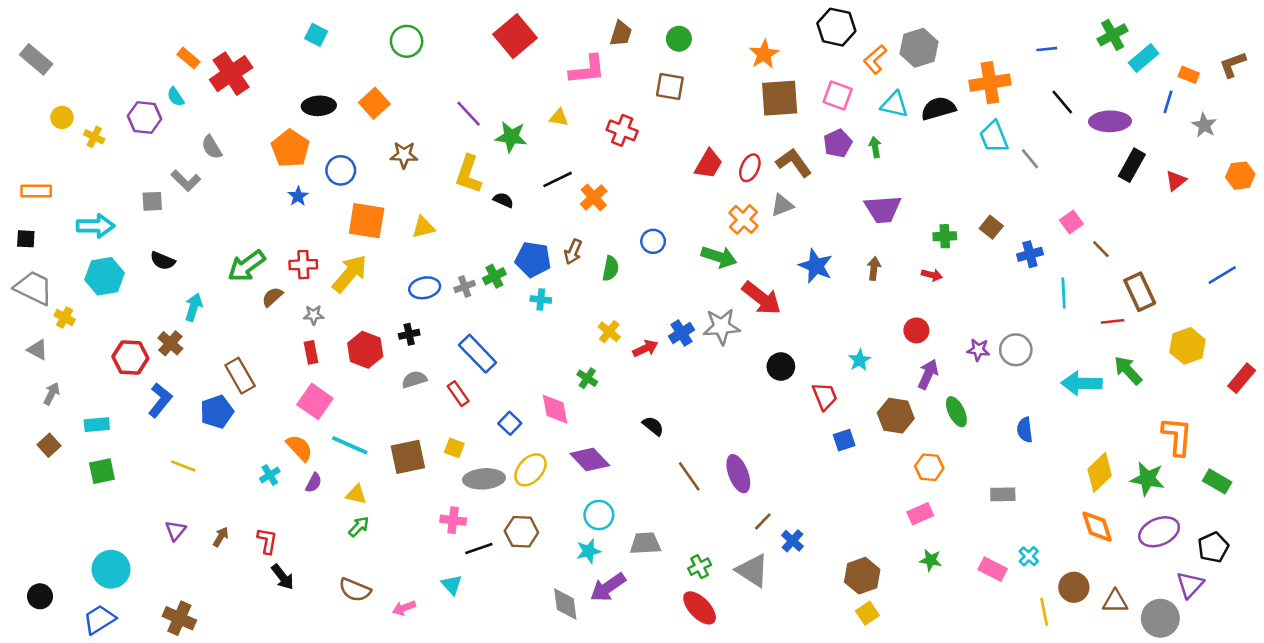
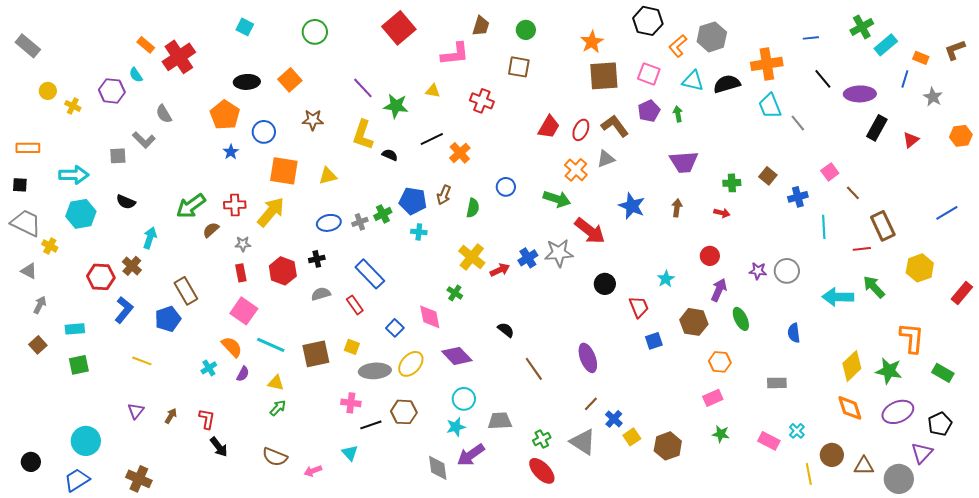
yellow cross: (609, 332) -> (472, 257), size x1.5
purple ellipse: (738, 474) -> (588, 358), moved
yellow square: (867, 613) -> (632, 437), moved

